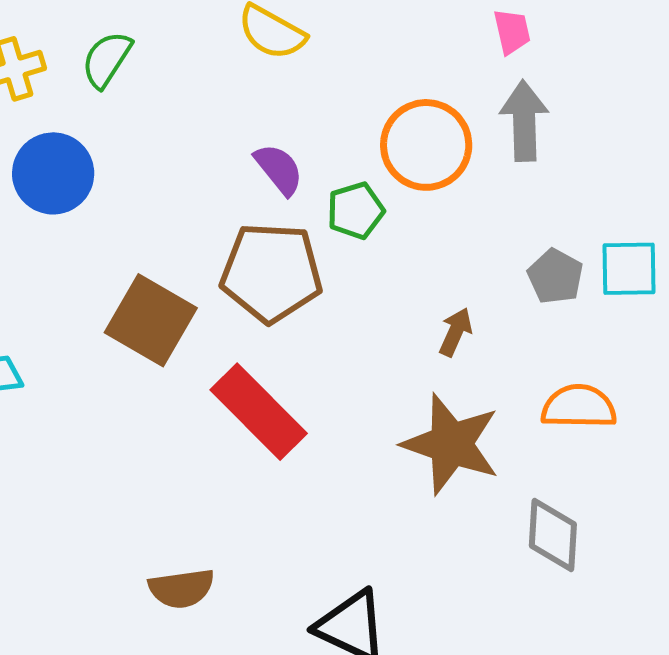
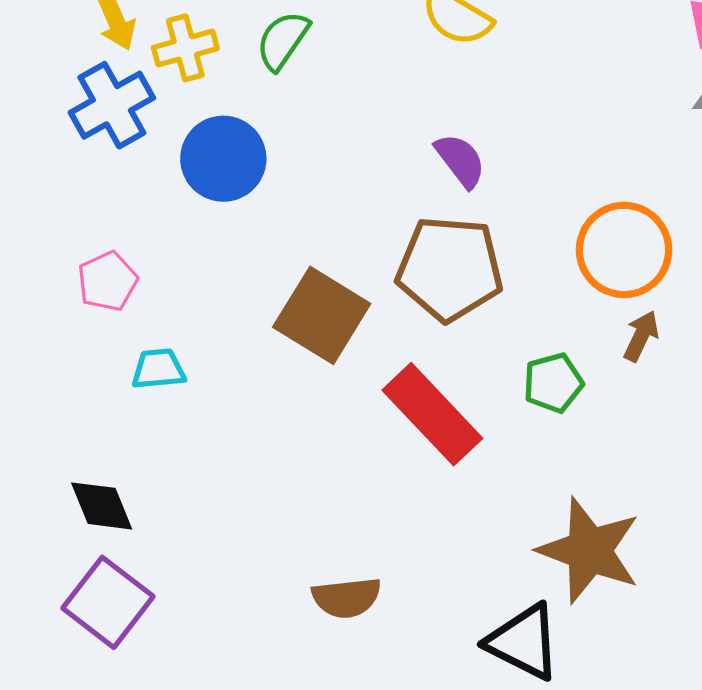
orange circle: (426, 145) -> (624, 250), moved
green pentagon: (356, 211) -> (553, 383), moved
brown star: (451, 444) -> (589, 551), moved

